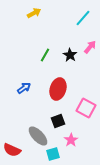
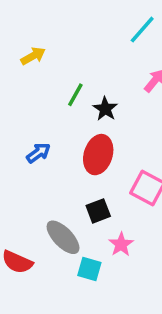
yellow arrow: (34, 13) -> (33, 56), moved
black star: (70, 55) -> (105, 109), moved
cyan square: (53, 154) -> (89, 269), turned 32

